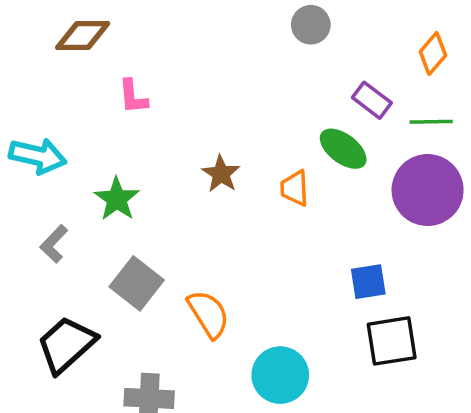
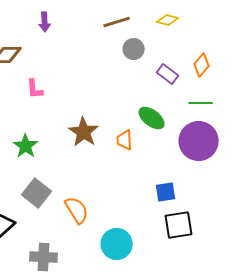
purple rectangle: (372, 100) -> (168, 74), moved
brown star: (221, 174) -> (84, 132), size x1.4

